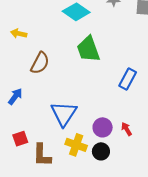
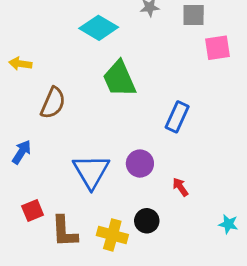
purple circle: (103, 127) -> (140, 164), moved
yellow cross: (76, 145) -> (112, 235), moved

